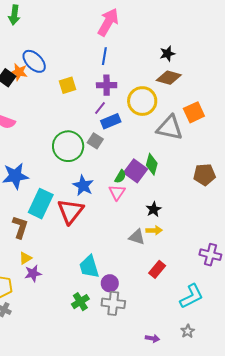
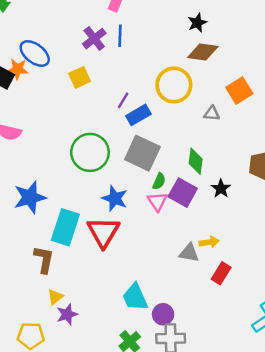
purple cross: (107, 85) -> (94, 39), moved, turned -30
gray triangle: (170, 128) -> (212, 113), size x0.5
gray square: (95, 141) -> (142, 153), moved, size x1.8
purple square: (136, 171) -> (183, 193), moved
black star: (154, 209) -> (221, 189), moved
red rectangle: (157, 269) -> (221, 273), moved

